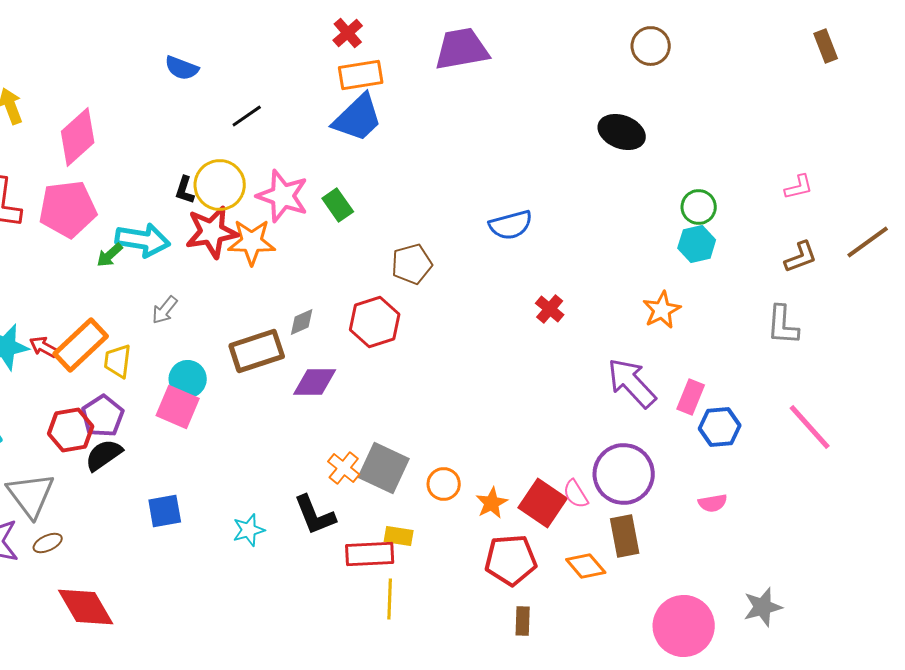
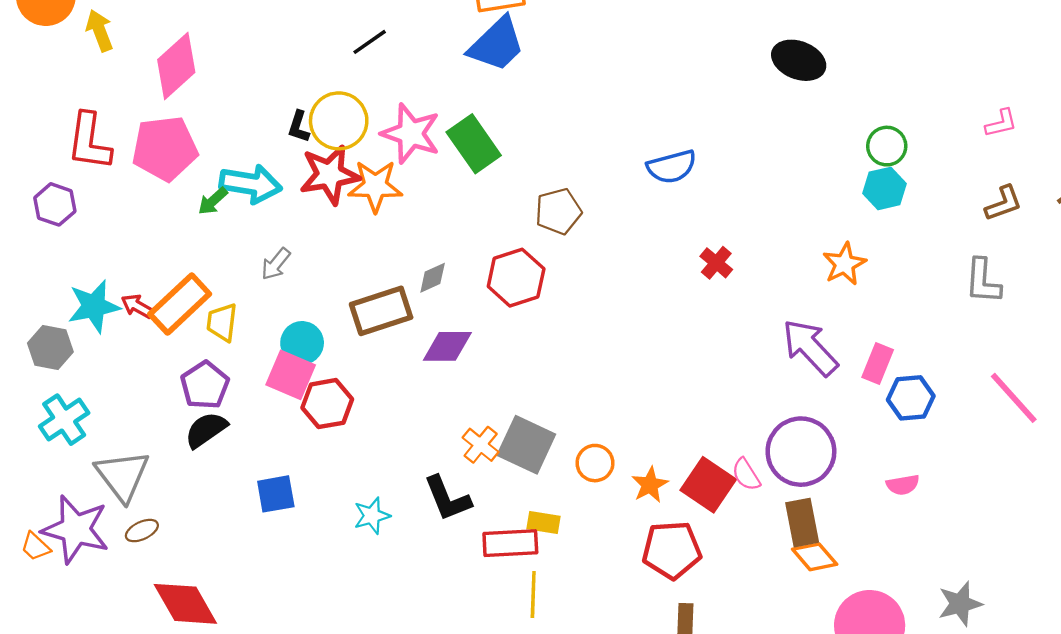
green rectangle: (338, 205) -> (474, 144), size x1.5
red hexagon: (71, 430) -> (327, 404), moved
orange diamond: (586, 566) -> (815, 557), moved

